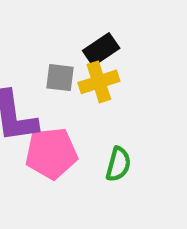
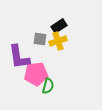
green semicircle: (118, 164) -> (48, 86), moved

